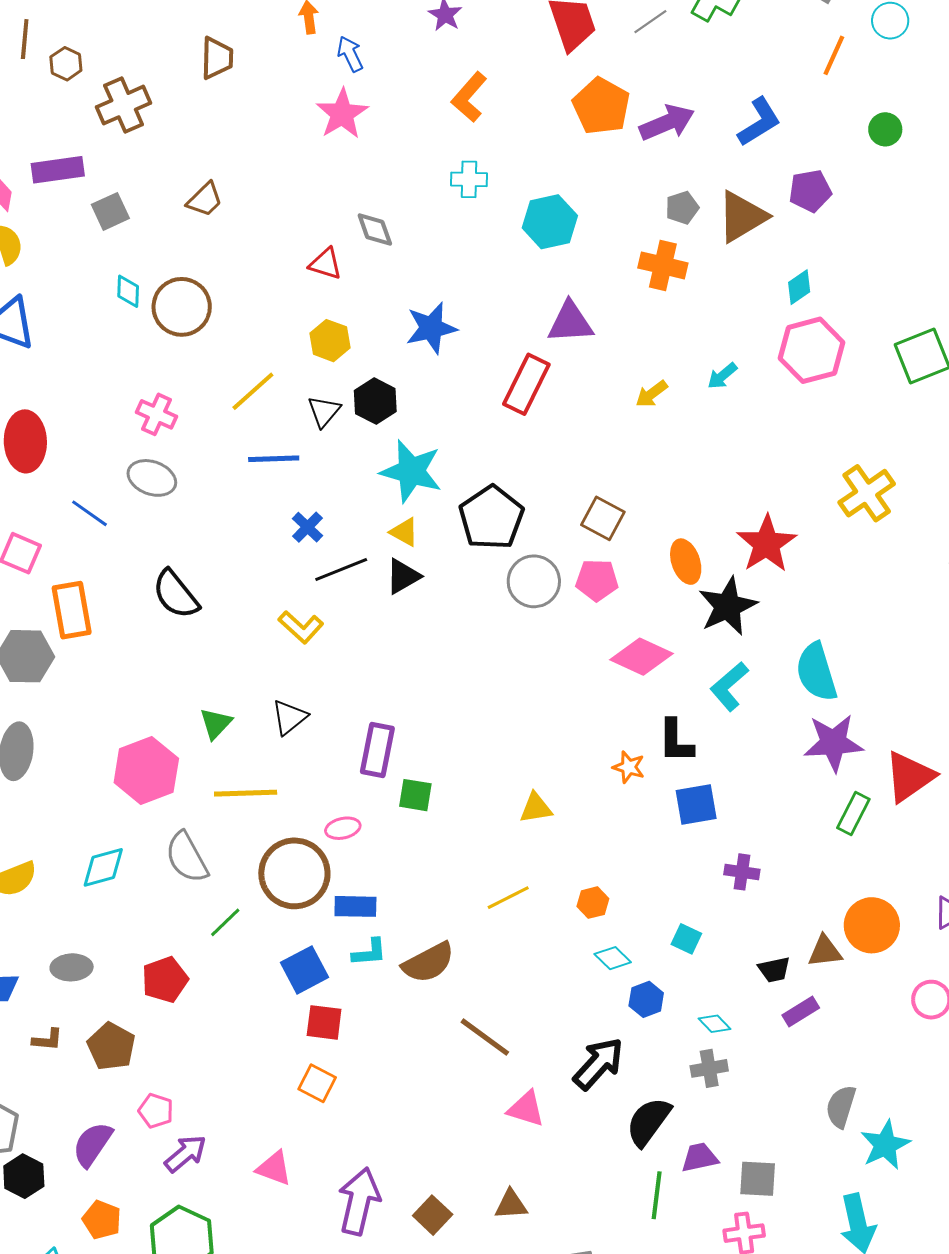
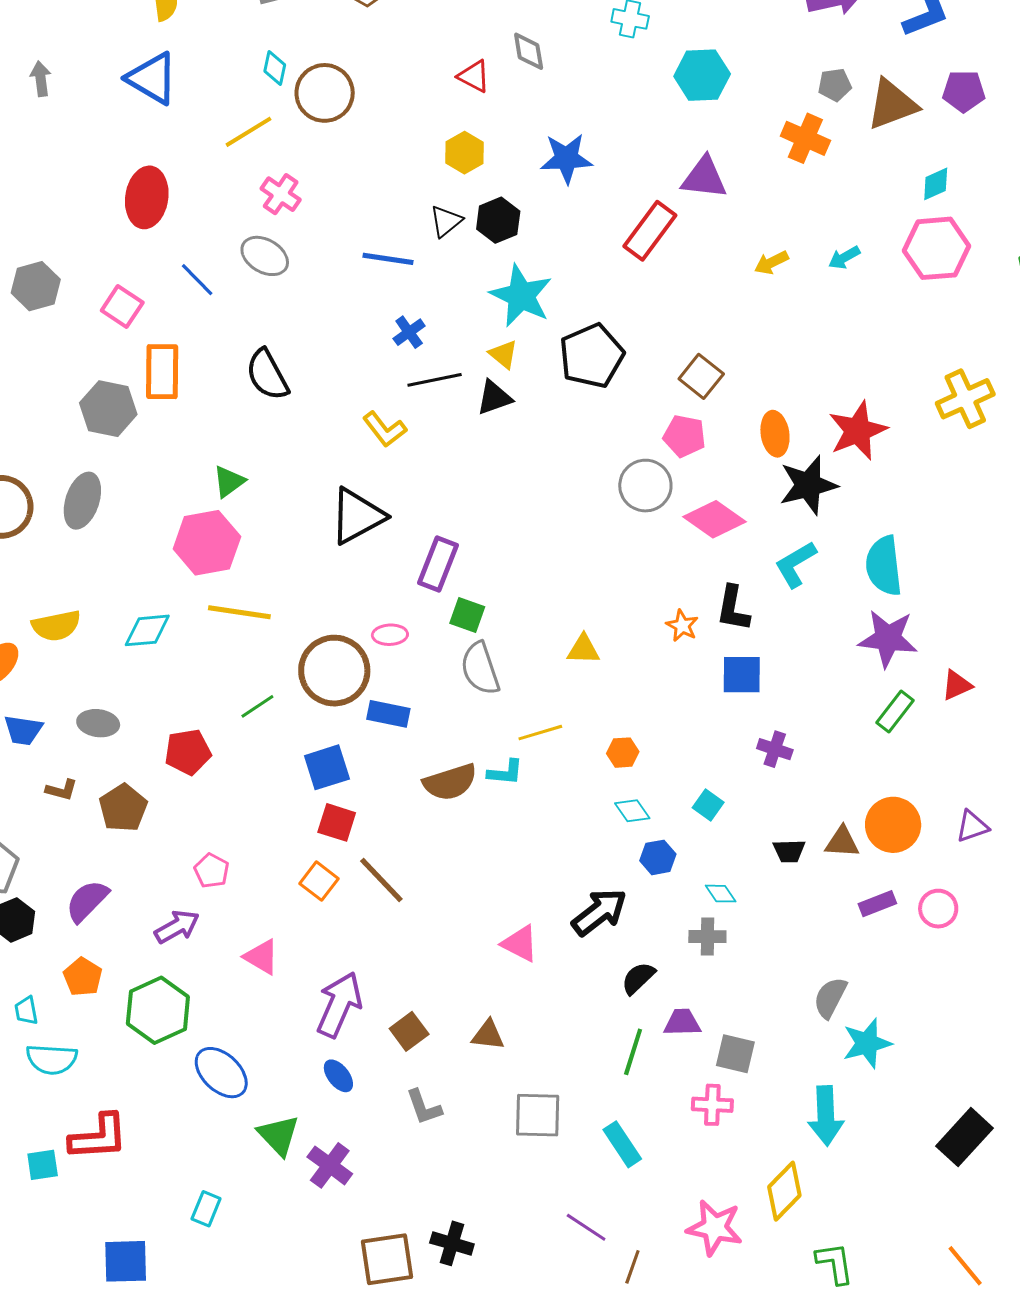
yellow line: (253, 391) -> (249, 132), moved
gray circle: (534, 581) -> (645, 486), moved
black triangle: (289, 717) -> (357, 516), size x1.6
green triangle: (216, 723) -> (229, 482), moved
red triangle: (910, 777) -> (957, 685), size x0.6
yellow line: (246, 793) -> (239, 612), moved
gray semicircle: (187, 857) -> (480, 669), moved
cyan L-shape: (369, 952) -> (505, 772), moved
purple rectangle: (801, 1012) -> (877, 904), moved
brown line: (485, 1037) -> (381, 880), moved
pink pentagon: (156, 1111) -> (212, 871), moved
black semicircle: (648, 1122) -> (638, 978), size x0.7

